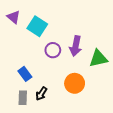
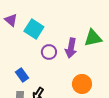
green triangle: (98, 58) -> (93, 38), moved
orange circle: (75, 83) -> (82, 84), moved

